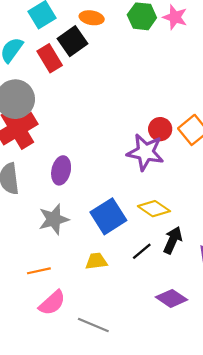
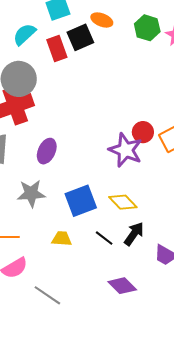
black line: (142, 251) -> (104, 238), turned 66

